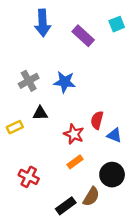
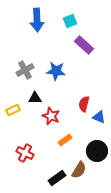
cyan square: (117, 24) -> (70, 21), moved
purple rectangle: (83, 36) -> (84, 45), moved
red star: (74, 134) -> (51, 116), moved

